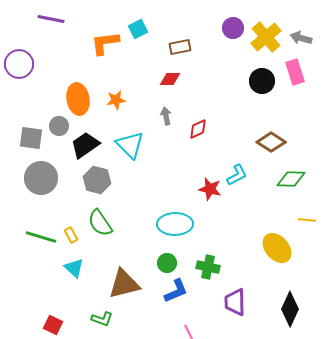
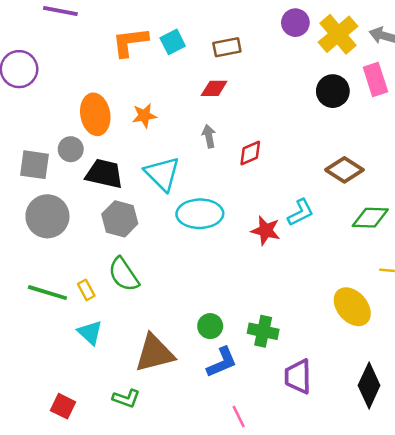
cyan square: (138, 29) -> (173, 42), moved
black trapezoid: (85, 145) -> (104, 174), turned 48
cyan ellipse: (175, 224) -> (200, 214), moved

